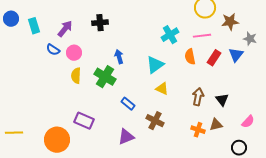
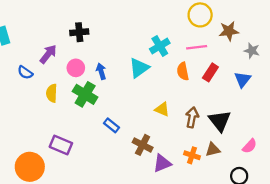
purple arrow: (65, 29) -> (48, 54), moved
blue semicircle: (53, 50) -> (25, 72), moved
pink circle: (74, 53) -> (76, 68), moved
blue triangle: (236, 55) -> (243, 79), moved
cyan triangle: (155, 65) -> (139, 68), moved
yellow triangle: (162, 89) -> (162, 109), moved
black triangle: (222, 100) -> (220, 121), size x1.5
purple triangle: (126, 137) -> (162, 163), moved

